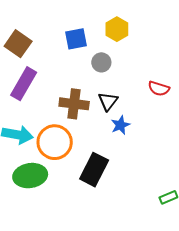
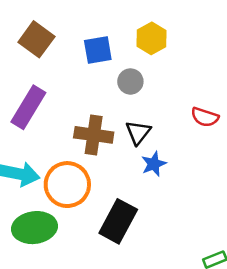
brown square: (18, 44) -> (36, 39), moved

